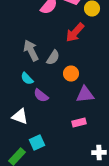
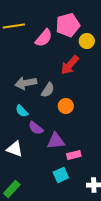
gray arrow: (31, 50) -> (26, 83), turned -75
purple triangle: (85, 94) -> (56, 141), moved
cyan square: (37, 142) -> (61, 175), moved

